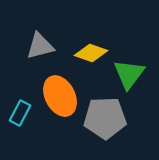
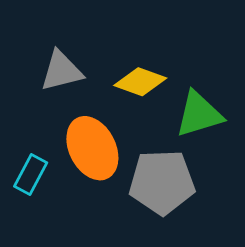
green triangle: (129, 74) -> (199, 114), turned 36

